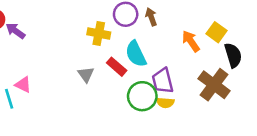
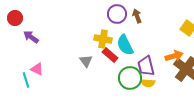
purple arrow: (15, 31) -> (31, 37), moved
yellow cross: (99, 33) -> (103, 39), moved
orange arrow: (191, 41) -> (174, 56), moved, turned 108

